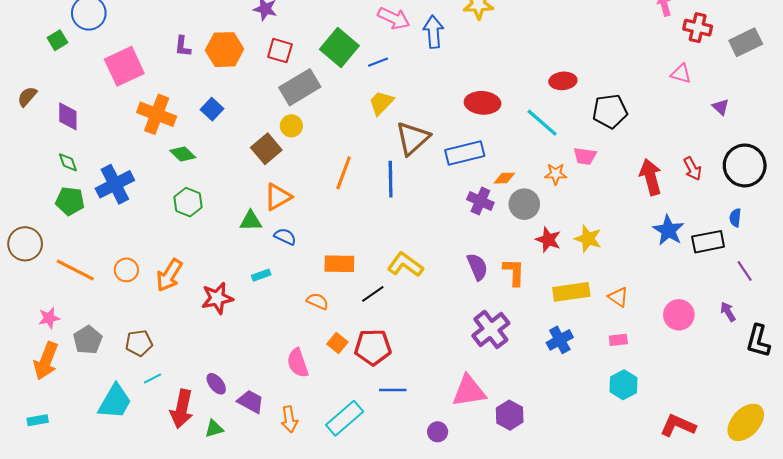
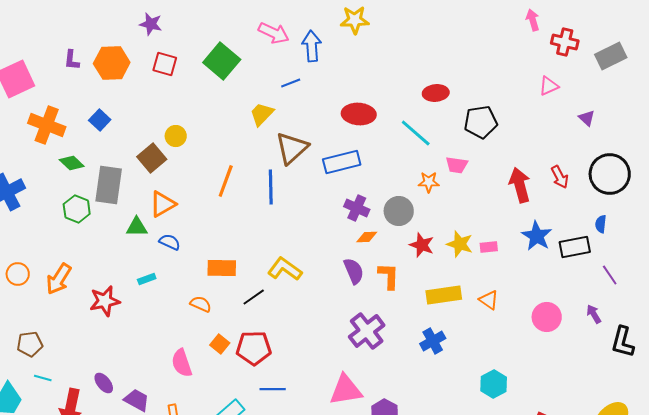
blue line: (378, 62) -> (291, 83), moved
pink triangle: (681, 74) -> (549, 86), turned -40
gray rectangle: (300, 87) -> (109, 185), moved, turned -51
orange diamond: (504, 178) -> (367, 237), moved
pink rectangle: (618, 340) -> (489, 247), moved
cyan line: (152, 379) -> (43, 378), turned 42

